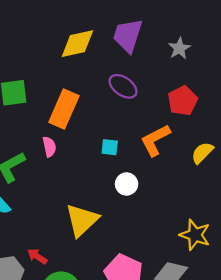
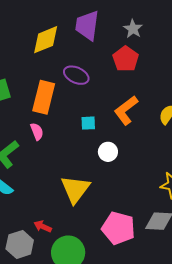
purple ellipse: (123, 86) -> (76, 75), moved
red pentagon: (183, 101) -> (126, 59), moved

